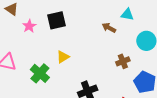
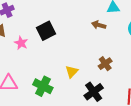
yellow triangle: (63, 57) -> (72, 72), moved
brown cross: (123, 61) -> (105, 64), moved

